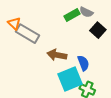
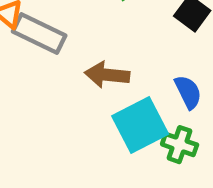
blue semicircle: (83, 63) -> (188, 92), moved

